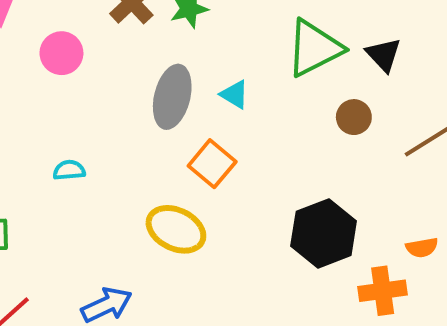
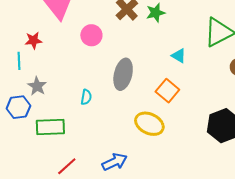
gray ellipse: (172, 97) -> (123, 74), moved
cyan semicircle: (69, 170) -> (86, 97), moved, turned 105

